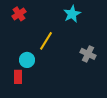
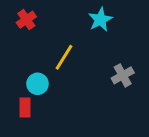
gray cross: (88, 54) -> (123, 75), turned 35

